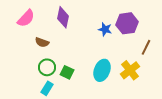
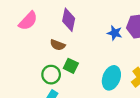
brown semicircle: (42, 42) -> (58, 45), moved
green square: (67, 72) -> (71, 66), moved

